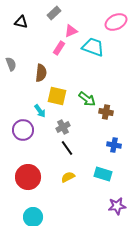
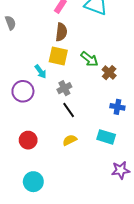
brown semicircle: (41, 73) -> (61, 32), moved
brown cross: (106, 112) -> (109, 73), turned 32
red circle: (28, 177) -> (28, 140), size x0.7

